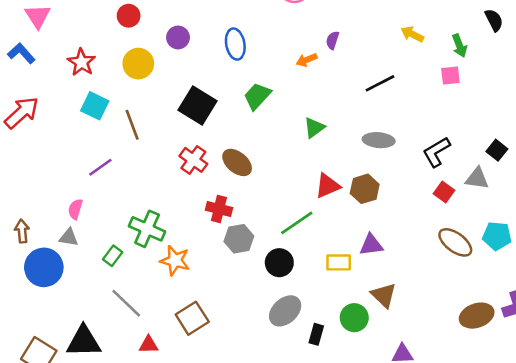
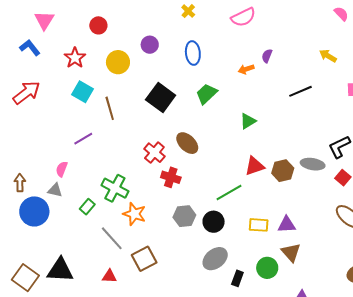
red circle: (129, 16) -> (98, 25), moved
gray ellipse: (379, 140) -> (313, 164), moved
red cross: (193, 160) -> (154, 153), moved
gray hexagon: (239, 239) -> (184, 216), moved
purple triangle: (371, 245) -> (287, 225), moved
gray line: (126, 303) -> (112, 238), moved

